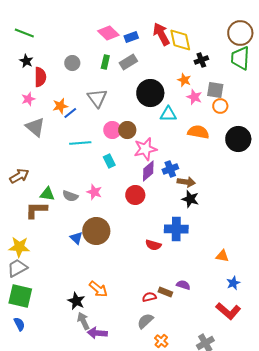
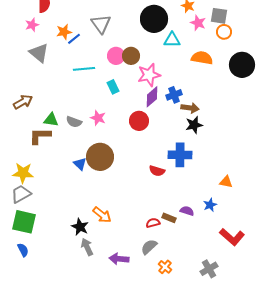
black star: (190, 199) -> (194, 125), turned -30
blue star: (233, 283) -> (210, 205), moved
purple arrow: (97, 333) -> (119, 259), moved

